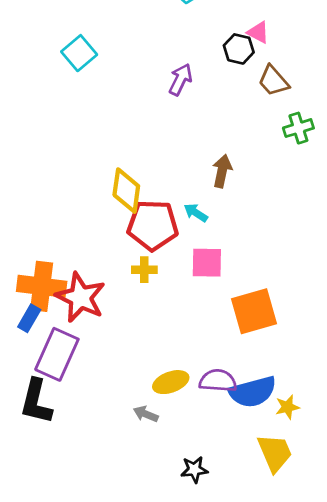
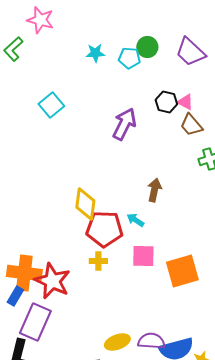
pink triangle: (258, 32) -> (185, 102), moved
purple arrow: (180, 79) -> (124, 124), size x1.4
orange square: (254, 311) -> (182, 271), moved

